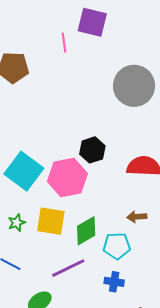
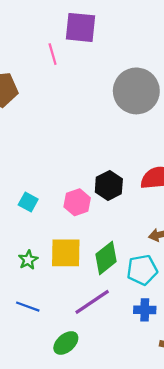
black hexagon: (92, 150) -> (109, 185), moved
cyan square: (24, 171) -> (28, 202), size x0.5
pink hexagon: (67, 178) -> (77, 202), size x0.6

